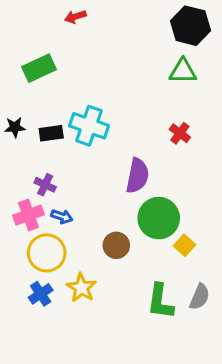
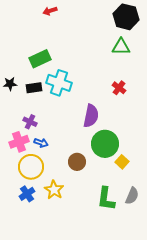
green rectangle: (39, 68) -> (40, 59), moved

